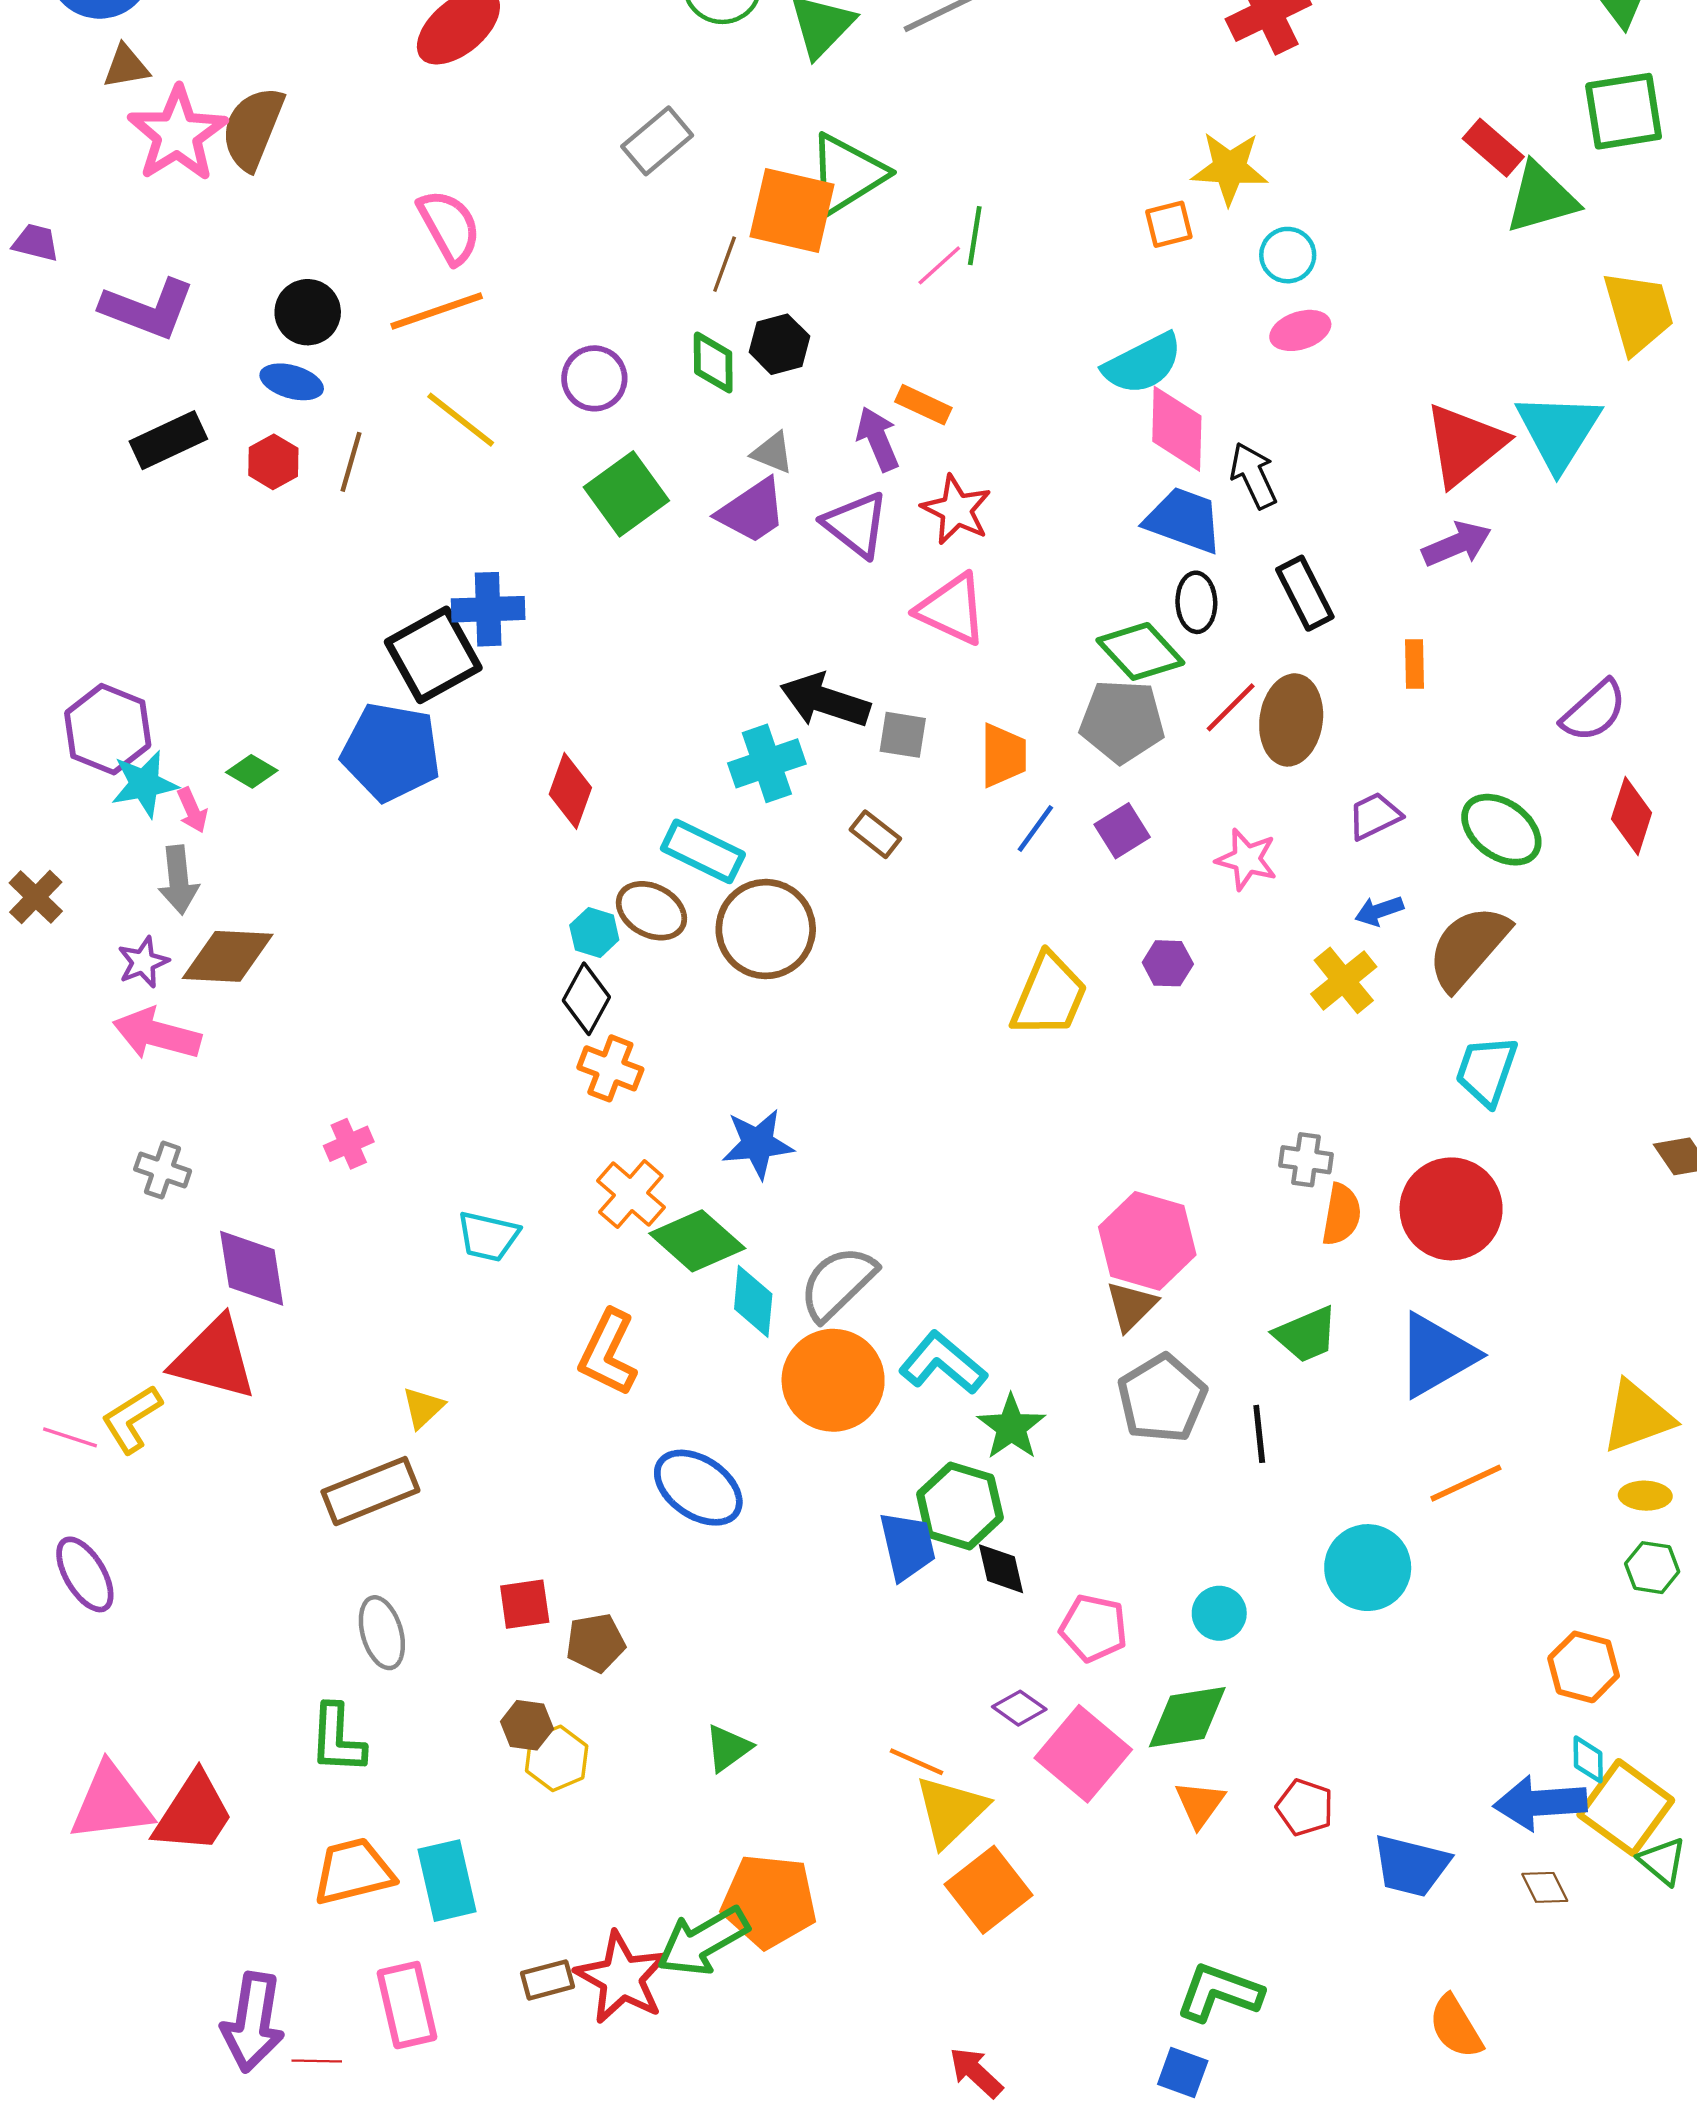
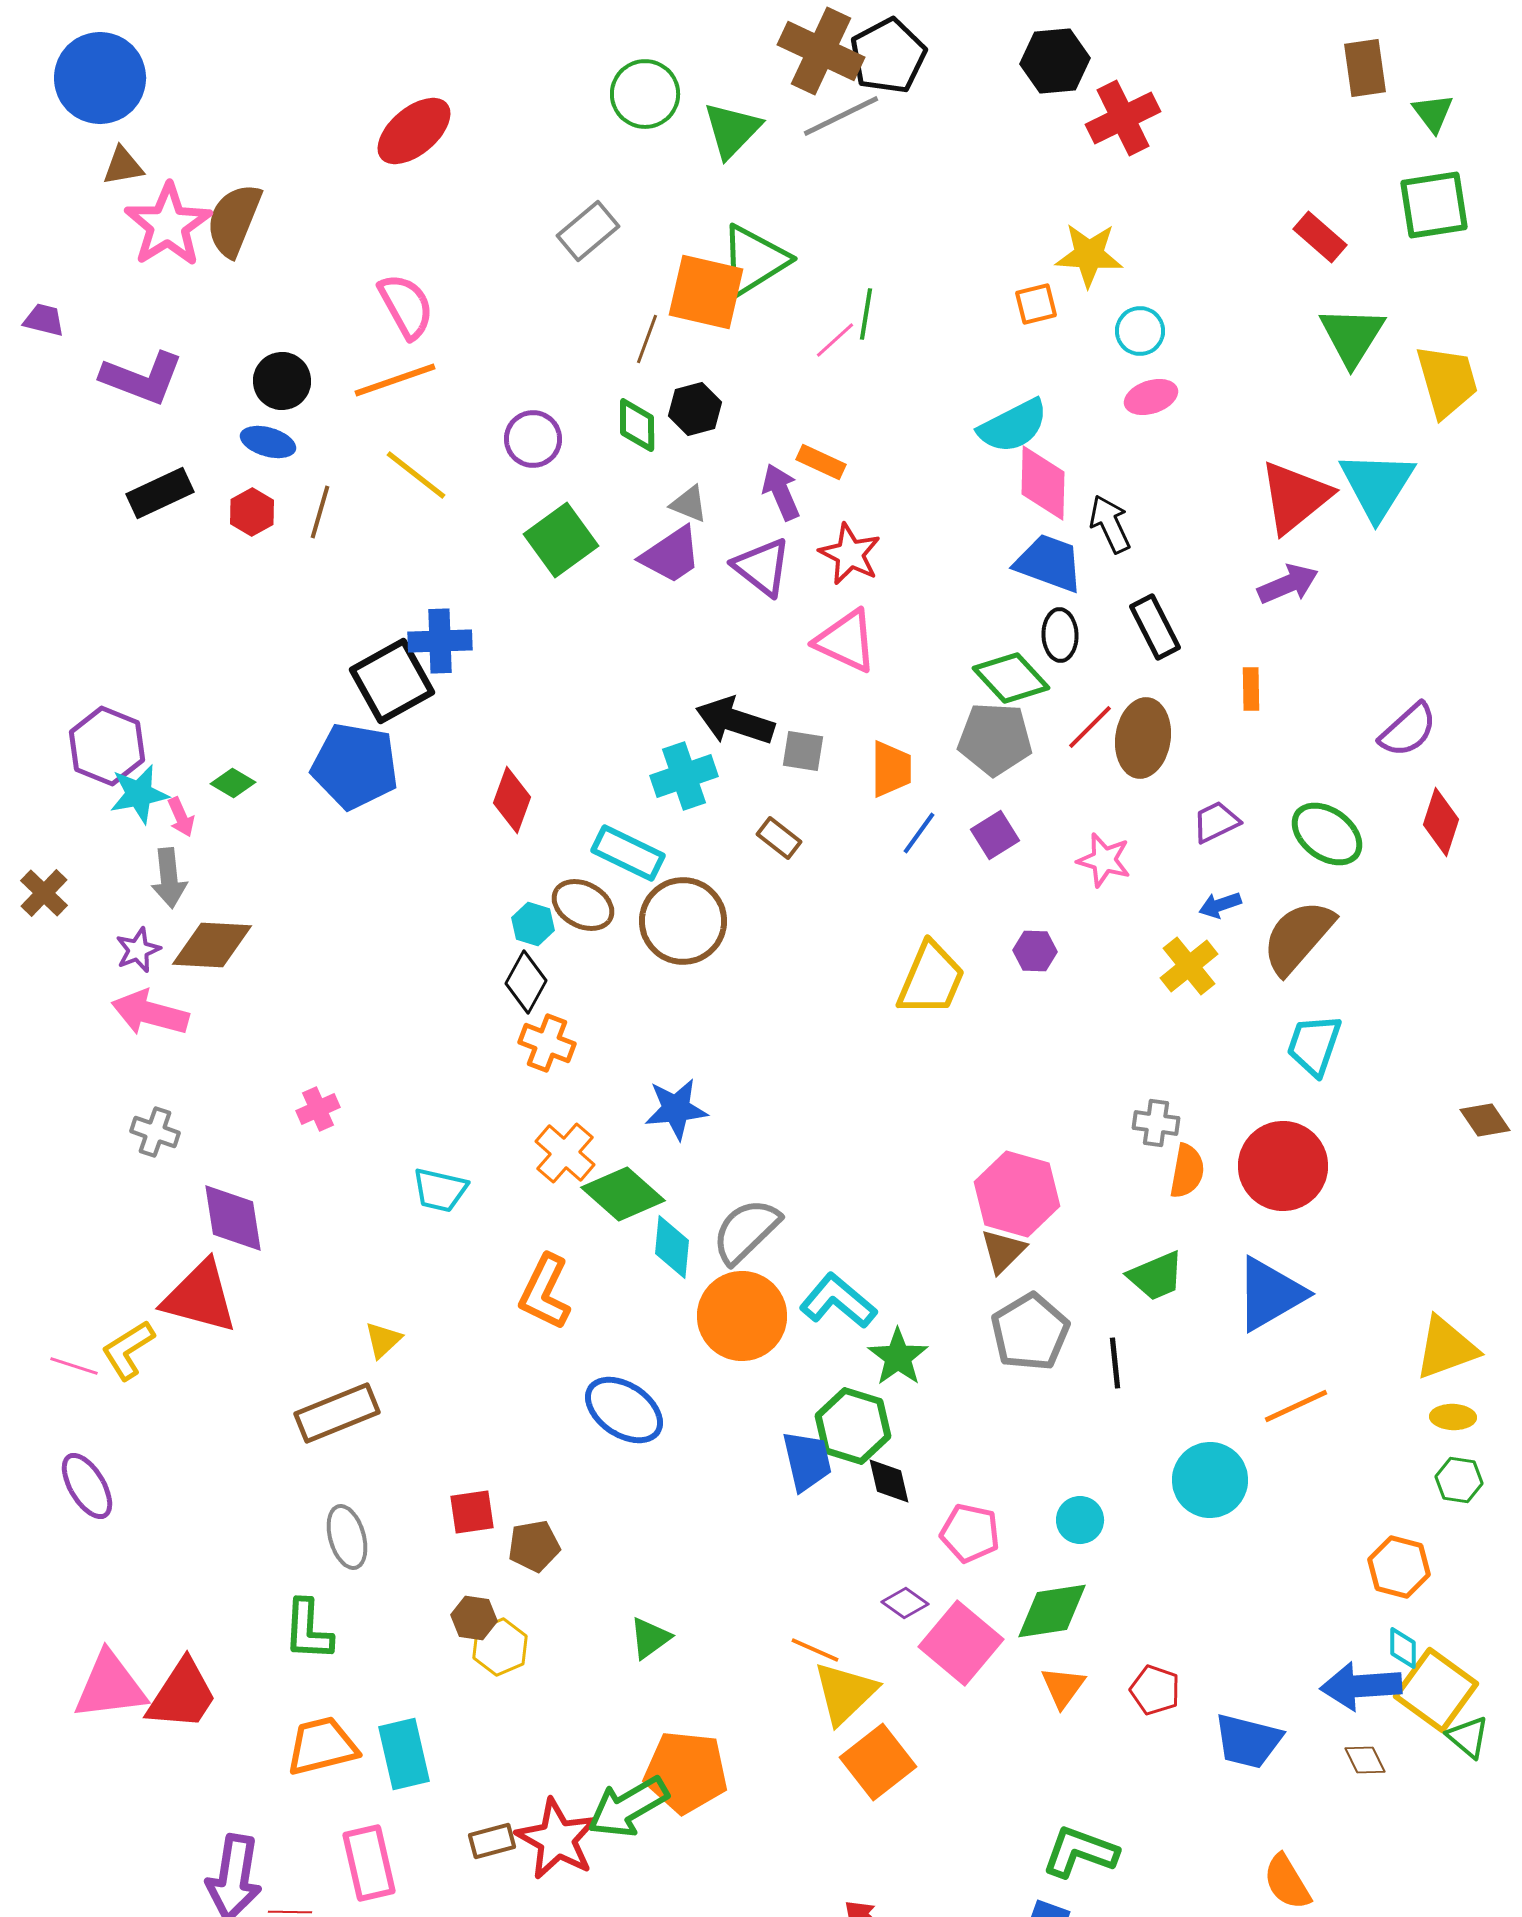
green triangle: (1541, 198) -> (1352, 336), moved, turned -42

